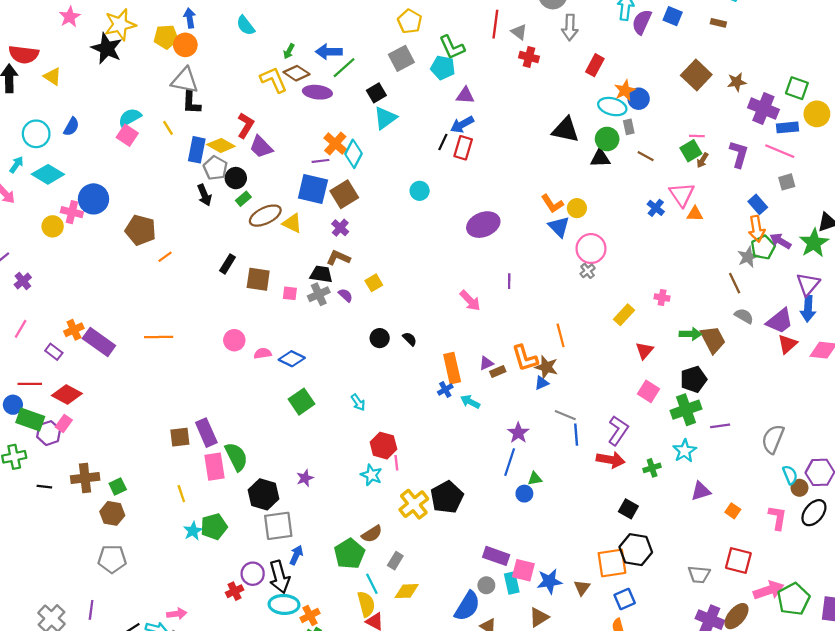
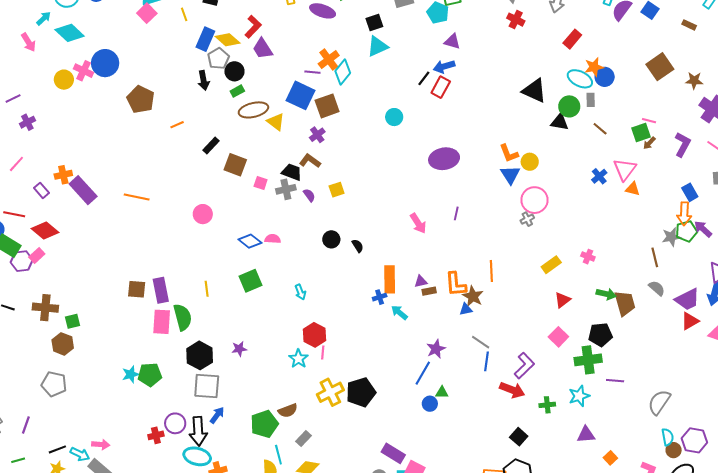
orange line: (165, 257) -> (177, 125), moved
pink semicircle: (263, 353) -> (273, 239), moved
yellow line: (181, 494) -> (207, 289), moved

